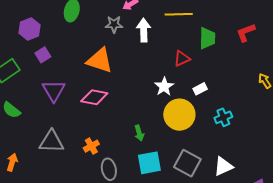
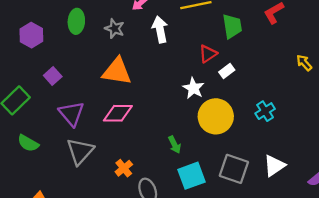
gray star: (114, 24) -> (115, 29), moved, turned 30
purple hexagon: (30, 29) -> (31, 35), moved
white rectangle: (200, 89) -> (227, 71), moved
gray triangle: (51, 142) -> (80, 151), moved, turned -40

